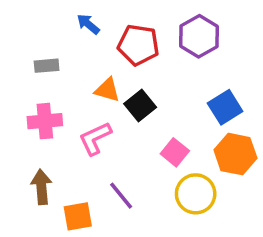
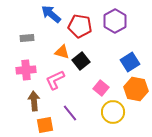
blue arrow: (88, 24) -> (51, 14), size x1.5
brown arrow: (41, 187) -> (34, 101), moved

